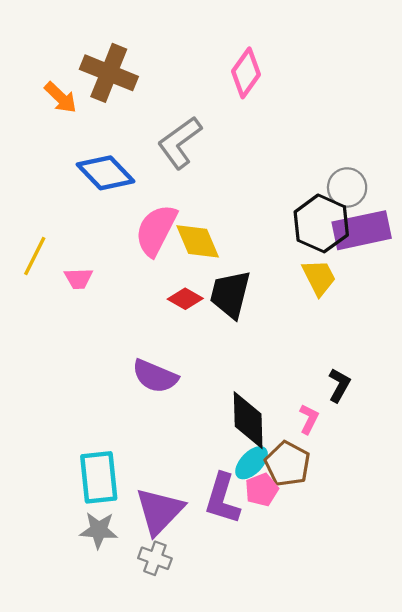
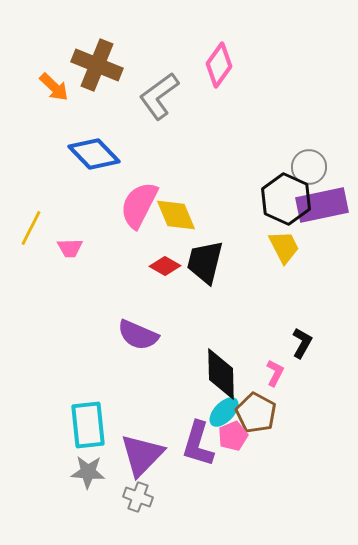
gray L-shape: (180, 143) -> (159, 96), moved

